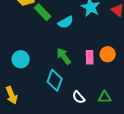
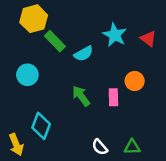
orange circle: (108, 54) -> (135, 81), moved
cyan circle: (21, 59) -> (27, 75), moved
cyan diamond: (55, 80) -> (41, 126), moved

